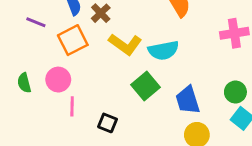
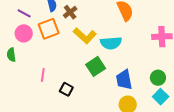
pink circle: (58, 80) -> (24, 33), moved

